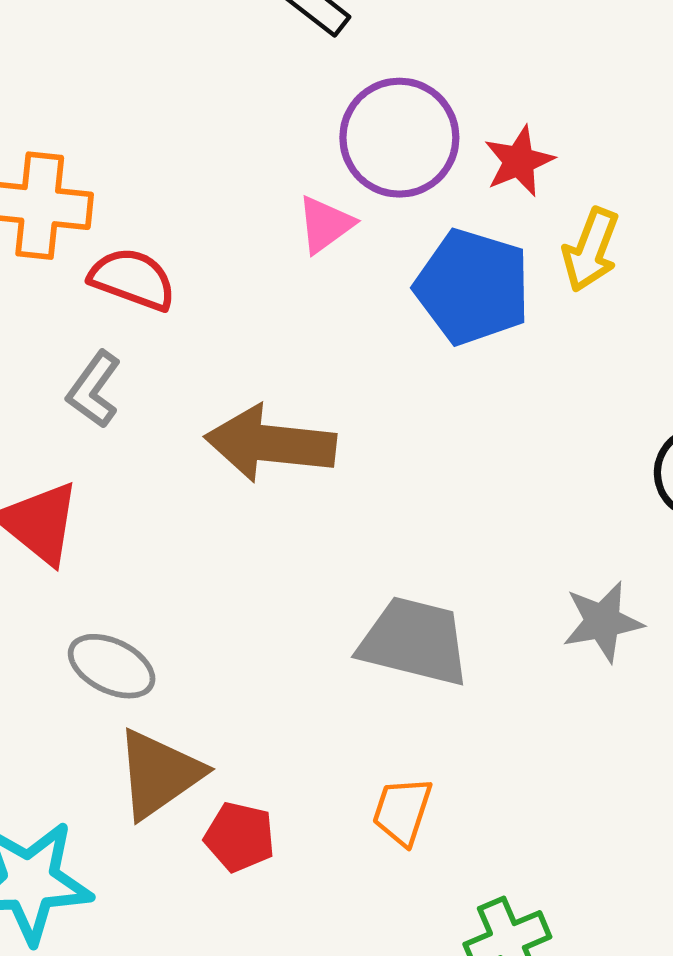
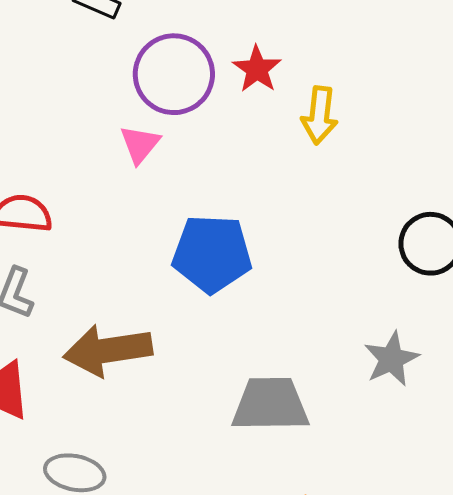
blue pentagon: (473, 287) -> (212, 254), moved
brown arrow: (270, 444) -> (108, 350), moved

